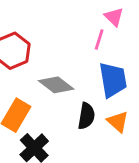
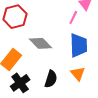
black semicircle: (86, 116) -> (51, 79), moved

